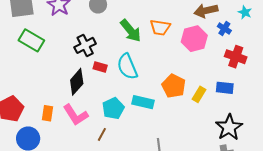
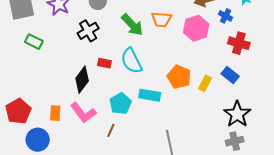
green rectangle: (31, 40) -> (34, 42), size x0.7
black cross: (85, 45) -> (88, 31), moved
blue rectangle: (225, 88) -> (230, 75), turned 36

